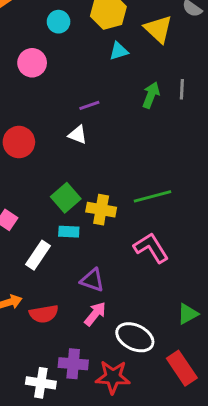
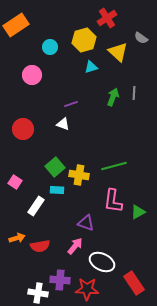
pink L-shape: (151, 248) -> (113, 201), turned -140
purple triangle: (92, 280) -> (86, 223), moved
green triangle: (188, 314) -> (138, 212), moved

